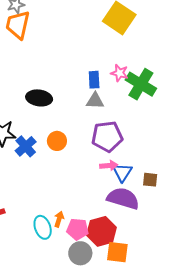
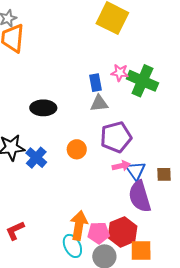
orange circle: (57, 141) -> (77, 149), moved
purple semicircle: (123, 198) -> (140, 196), turned -116
orange arrow: (59, 219) -> (79, 225), size x1.8
cyan ellipse: (43, 227) -> (72, 246), moved

